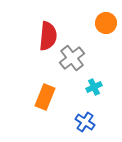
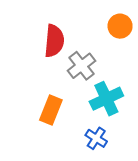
cyan cross: (94, 87) -> (106, 99), size x1.8

